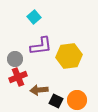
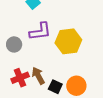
red cross: (18, 77) -> (20, 78), moved
brown arrow: (39, 90) -> (38, 76), turned 66

